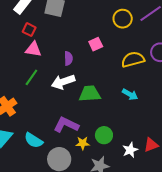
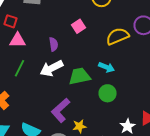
cyan arrow: (130, 94) -> (106, 67), moved
purple L-shape: (66, 125) -> (60, 110), turned -60
green circle: (104, 135) -> (108, 93), moved

